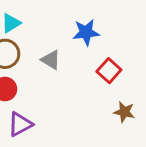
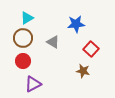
brown star: (124, 112) -> (83, 71), moved

